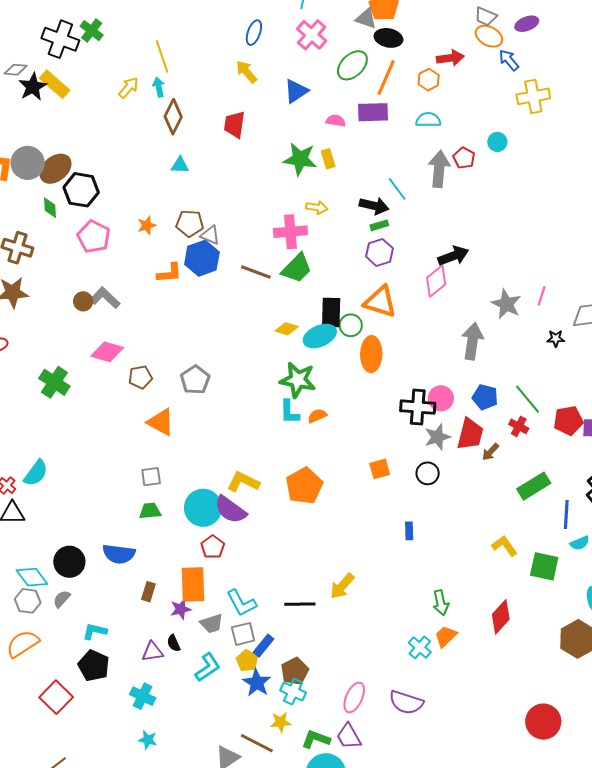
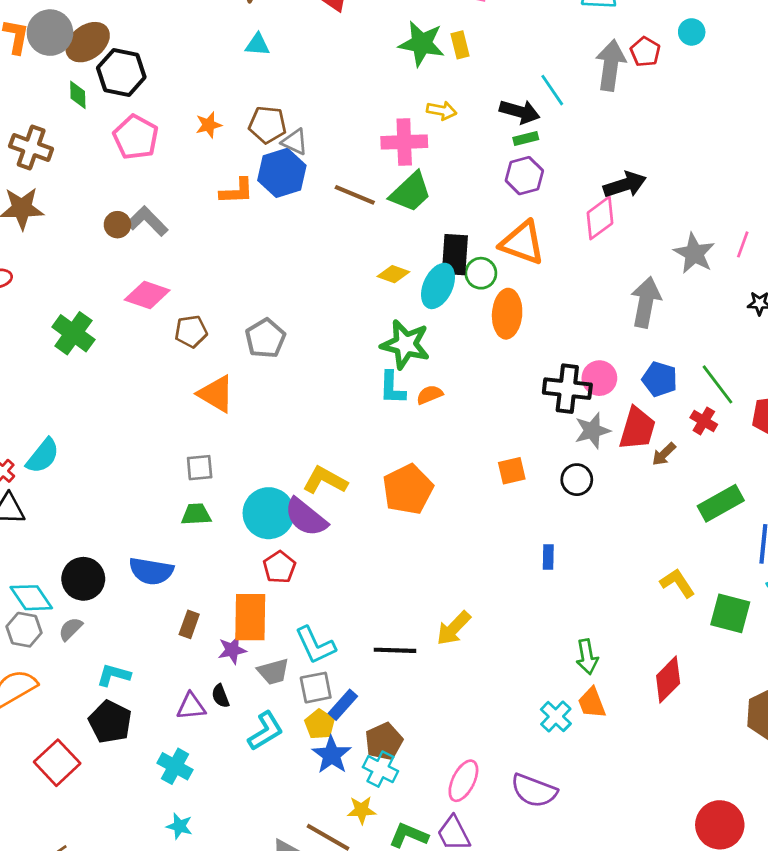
cyan ellipse: (320, 336) -> (438, 286), turned -44
orange trapezoid: (446, 636) -> (592, 703), turned -70

